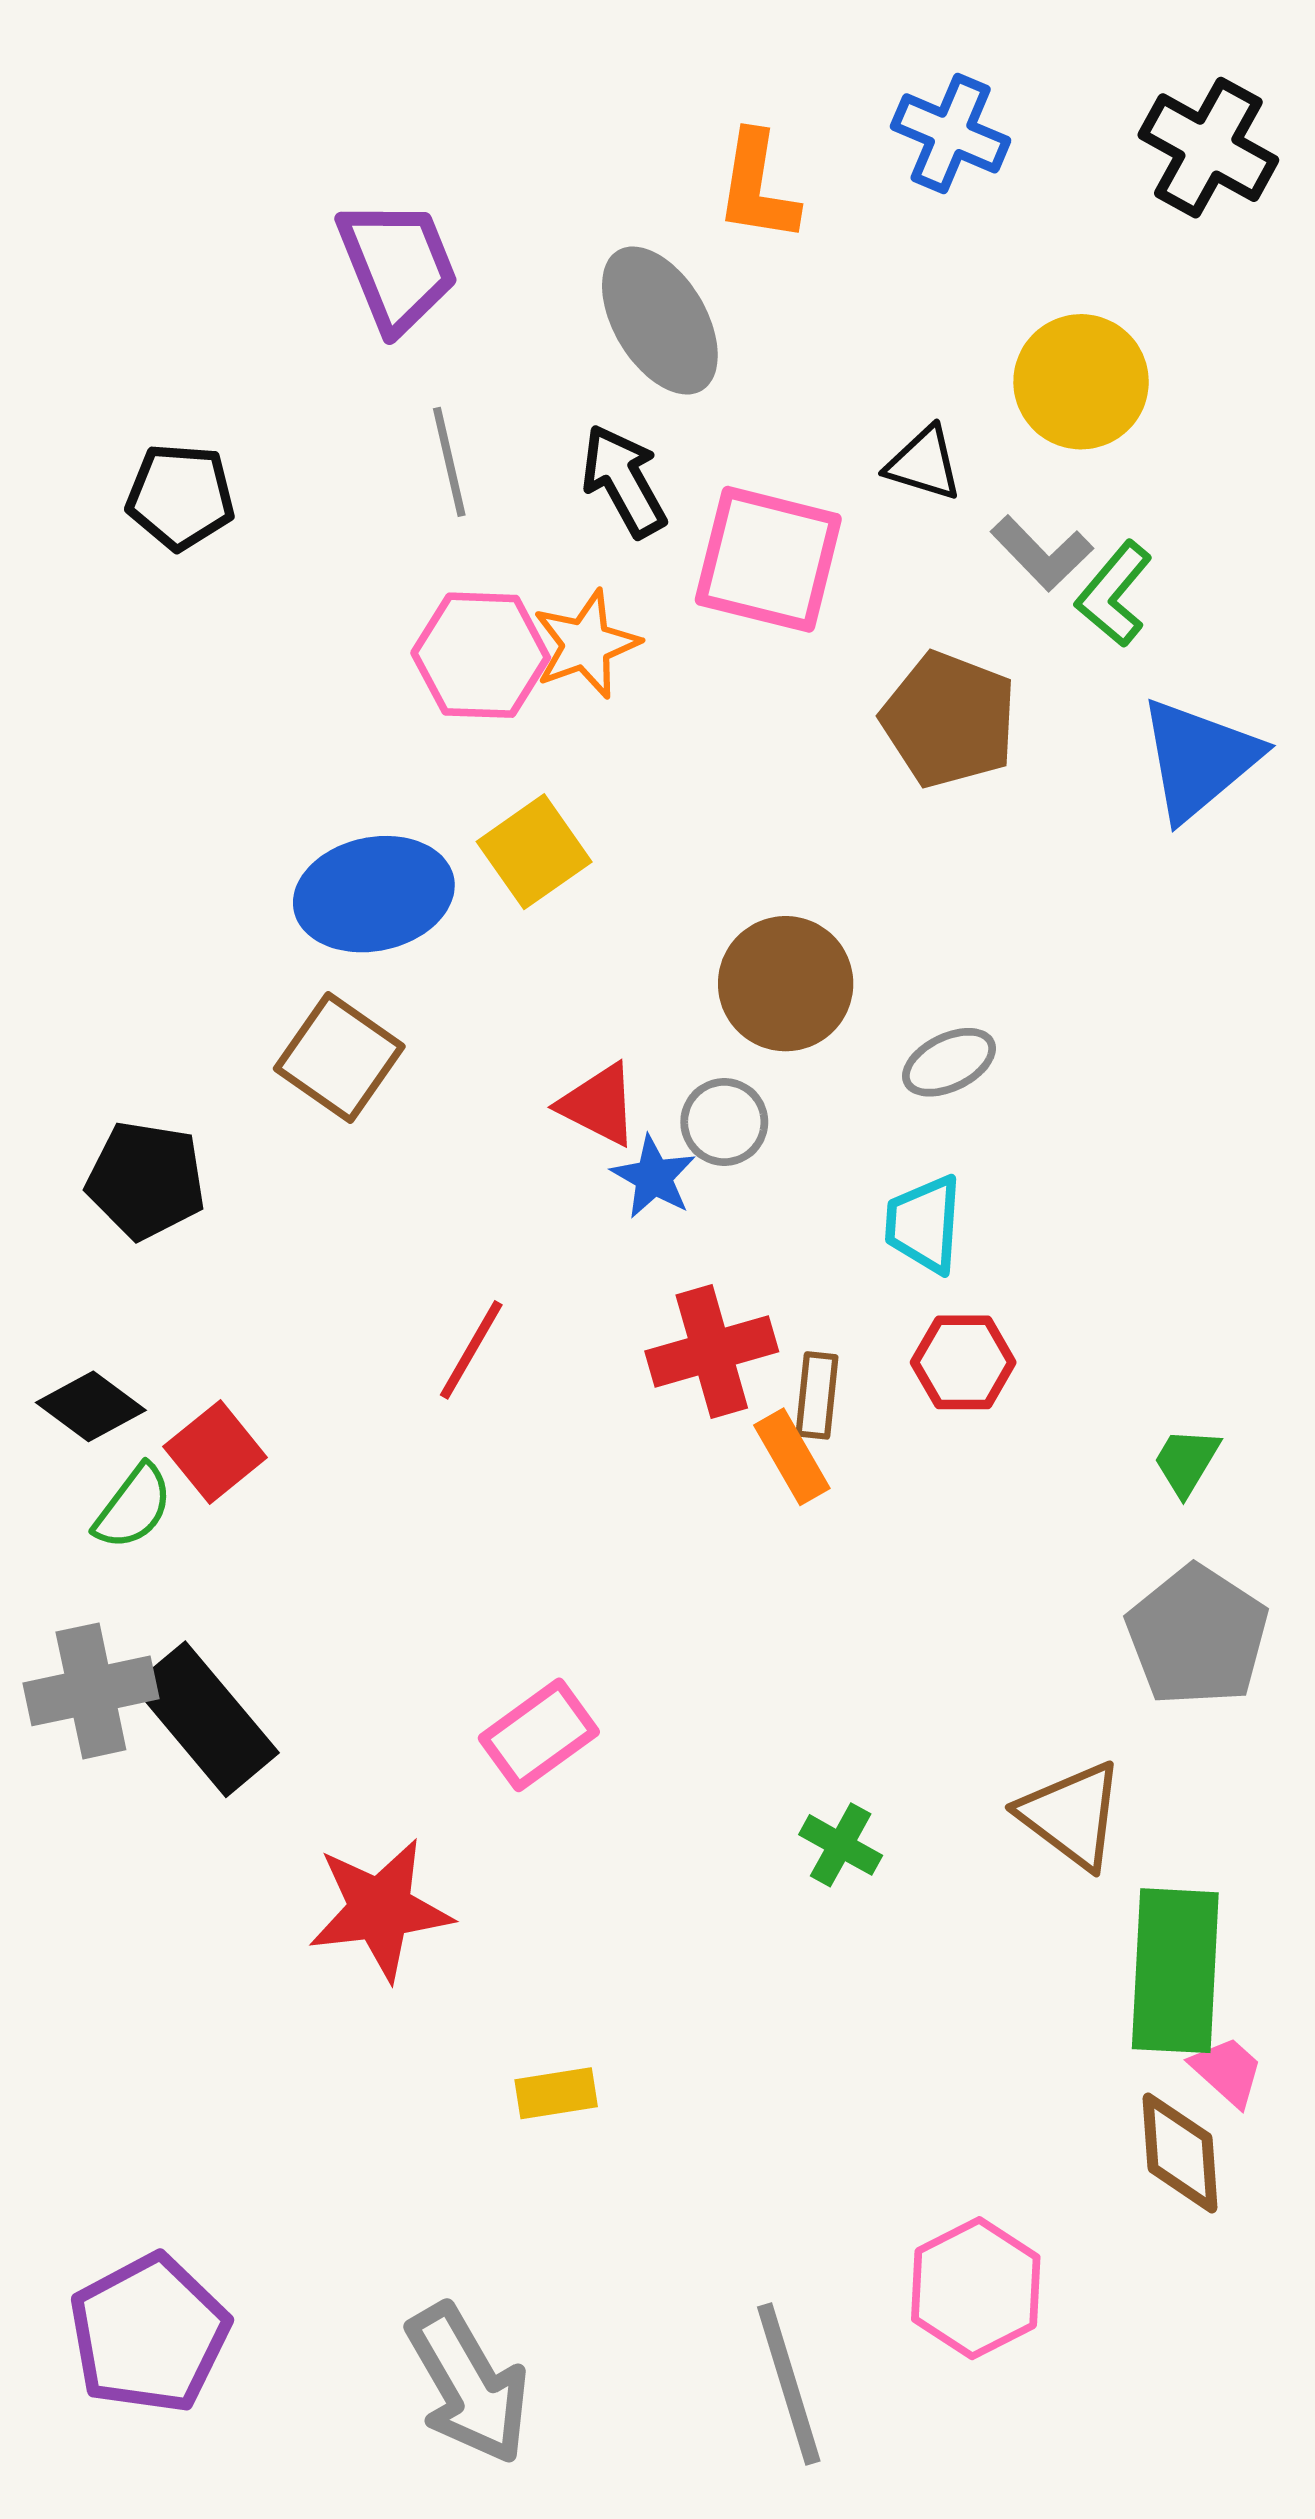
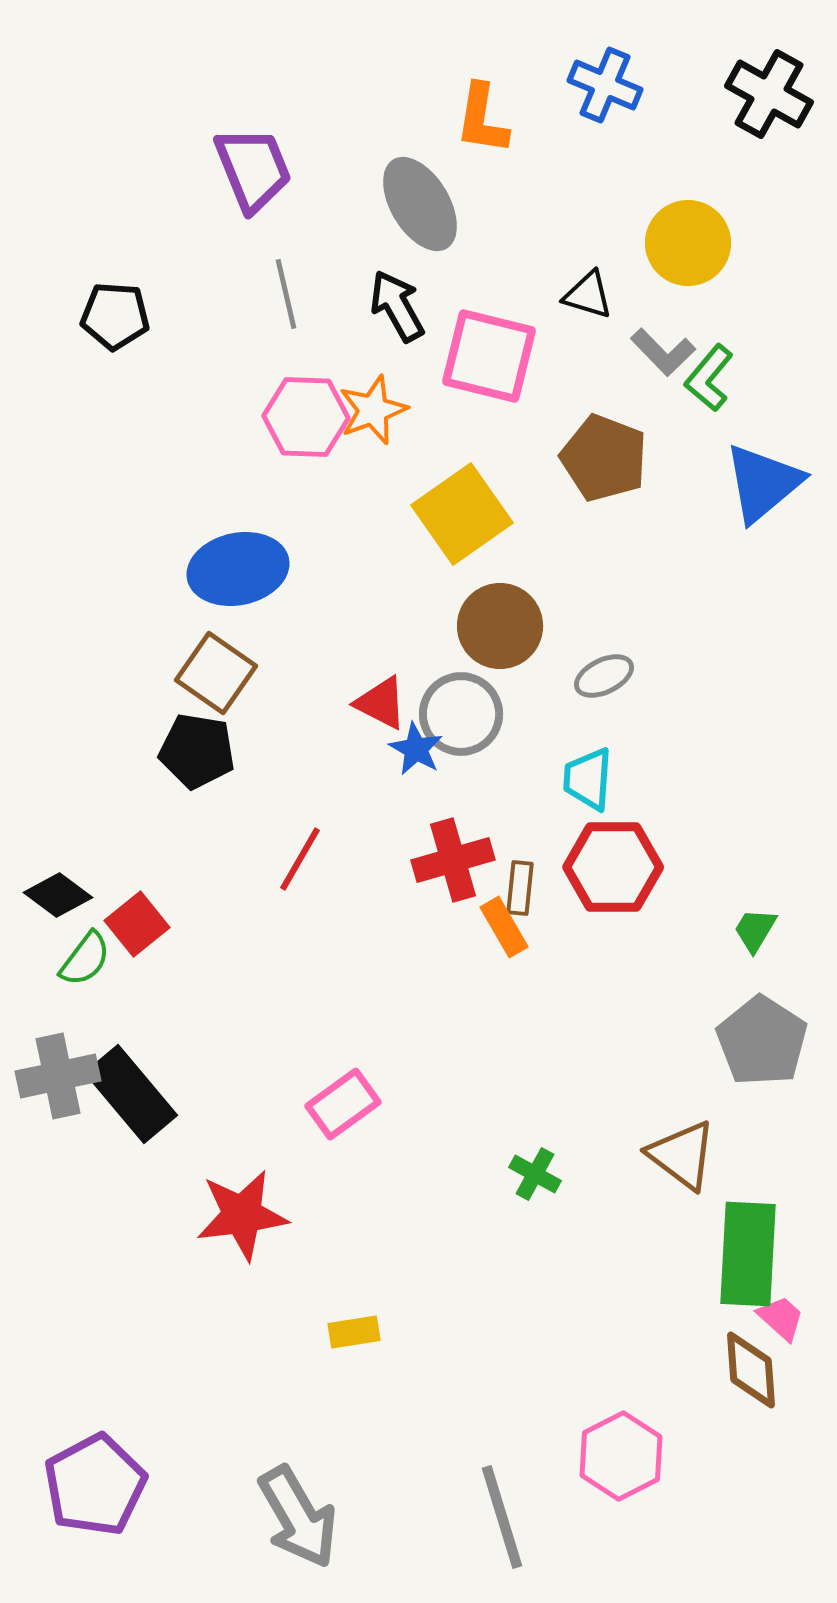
yellow square: (534, 852) -> (462, 514), moved, size x1.4
gray circle: (724, 1122) -> (461, 714), size x1.5
black pentagon: (146, 1180) -> (197, 751), moved
red hexagon: (963, 1362) -> (613, 867), size x1.5

